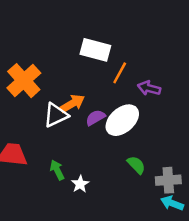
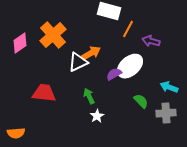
purple semicircle: (95, 118) -> (114, 74), moved
green arrow: (57, 170) -> (89, 96), moved
cyan arrow: (172, 203) -> (169, 87), moved

